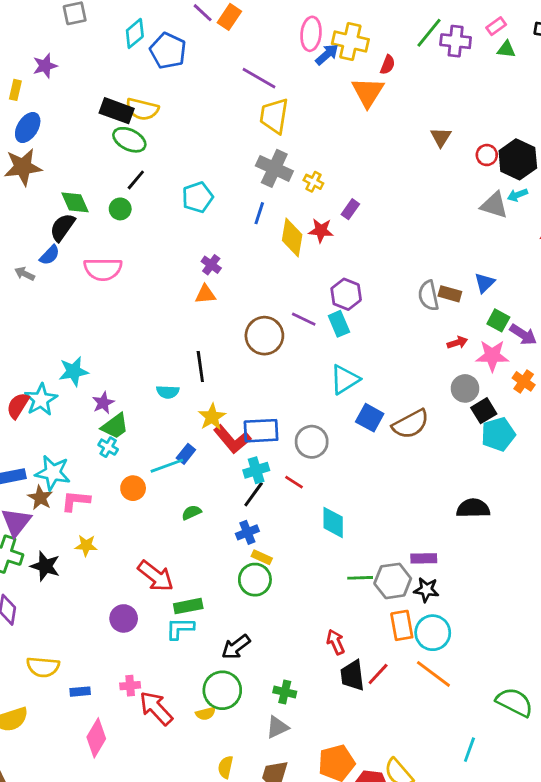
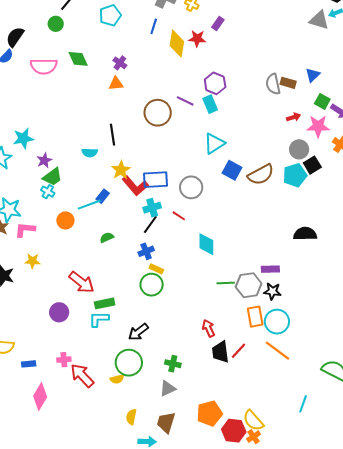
green diamond: (75, 202) -> (78, 59), moved
cyan pentagon: (498, 434) -> (295, 175), moved

